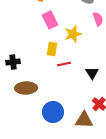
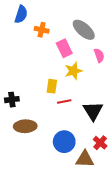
pink rectangle: (50, 20) -> (64, 48), moved
black triangle: (92, 73) -> (93, 111), size x1.5
blue circle: (53, 112) -> (64, 142), moved

